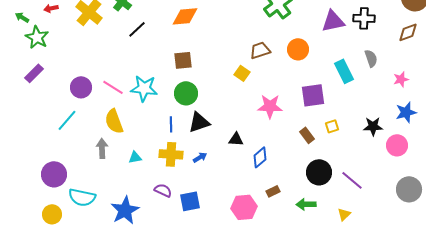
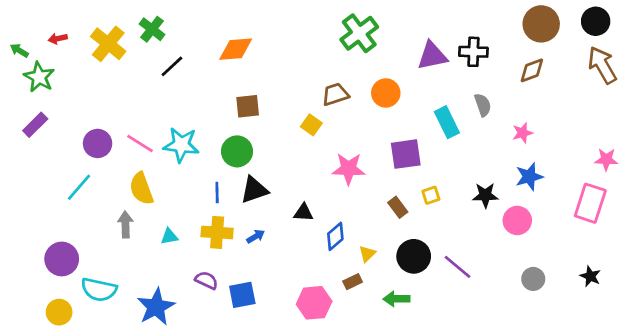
brown square: (183, 60) -> (248, 106), moved
gray circle: (409, 189) -> (533, 279), size x0.7
yellow triangle: (344, 214) -> (367, 254), moved

